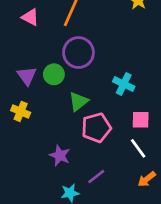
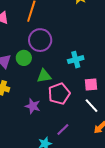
cyan cross: (124, 84) -> (76, 60), turned -35
green triangle: (78, 101) -> (44, 76), turned 35
purple star: (60, 155) -> (33, 106), moved

